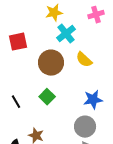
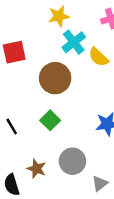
yellow semicircle: (84, 60) -> (99, 57), moved
gray circle: (85, 127) -> (72, 161), moved

